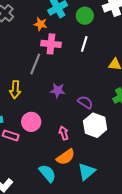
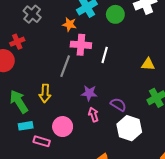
white line: (84, 44) -> (105, 55), moved
pink arrow: (64, 133) -> (93, 115), moved

